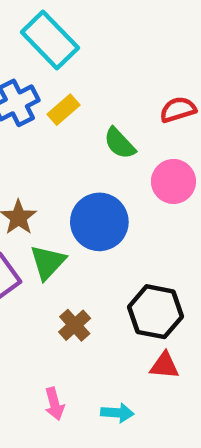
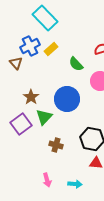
brown cross: (75, 325) -> (56, 145), turned -32

